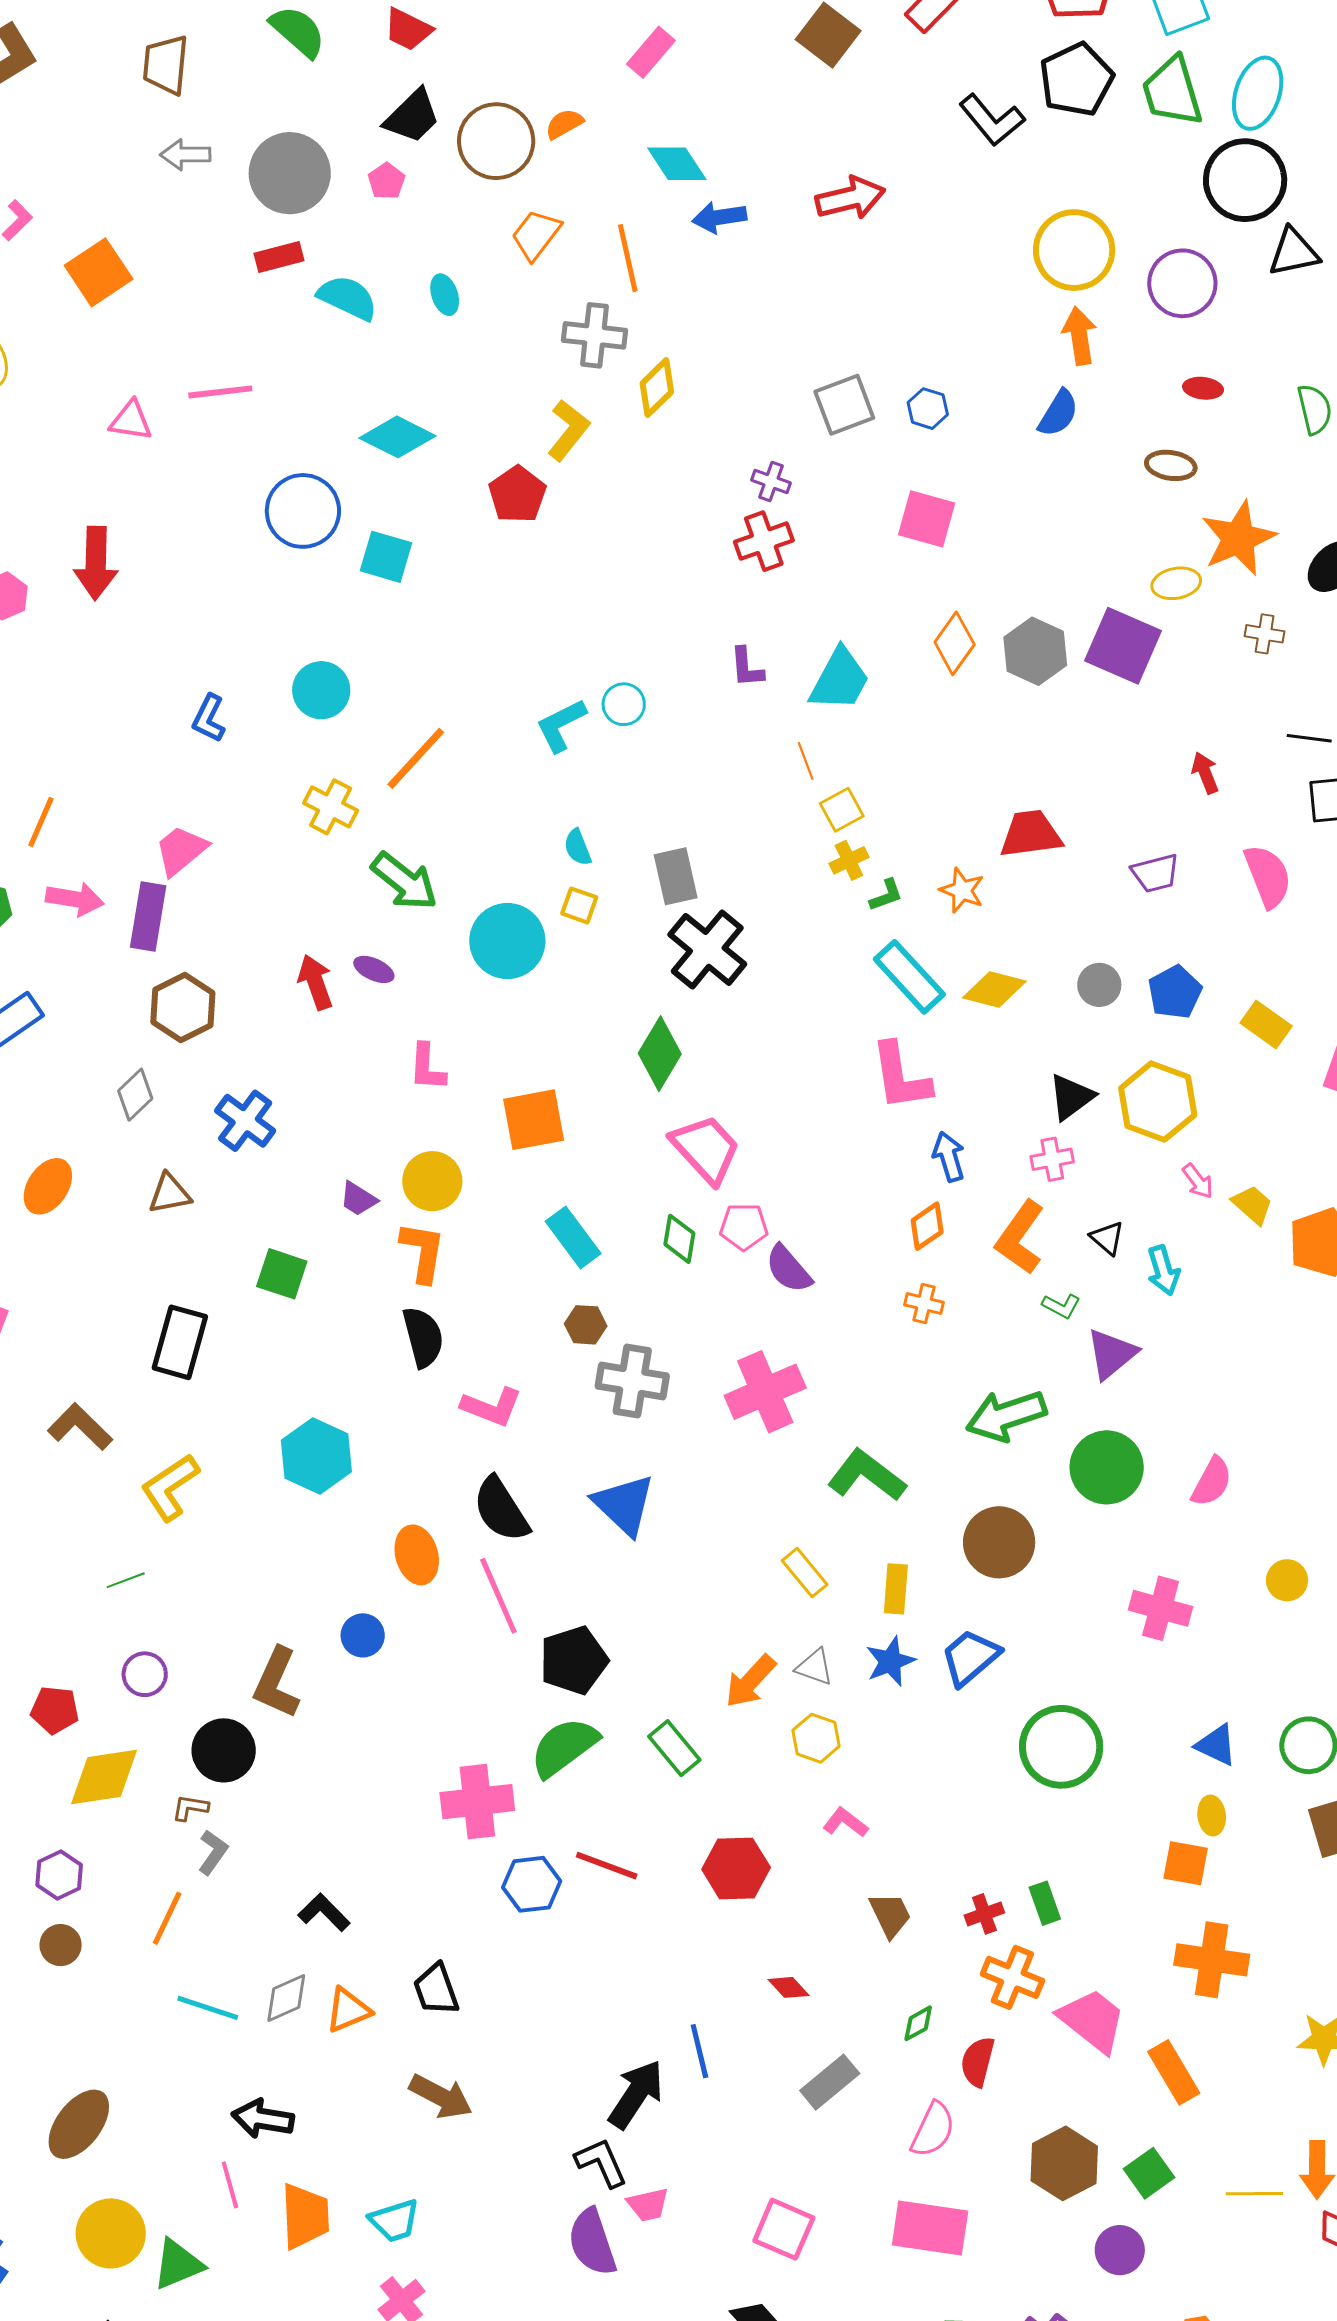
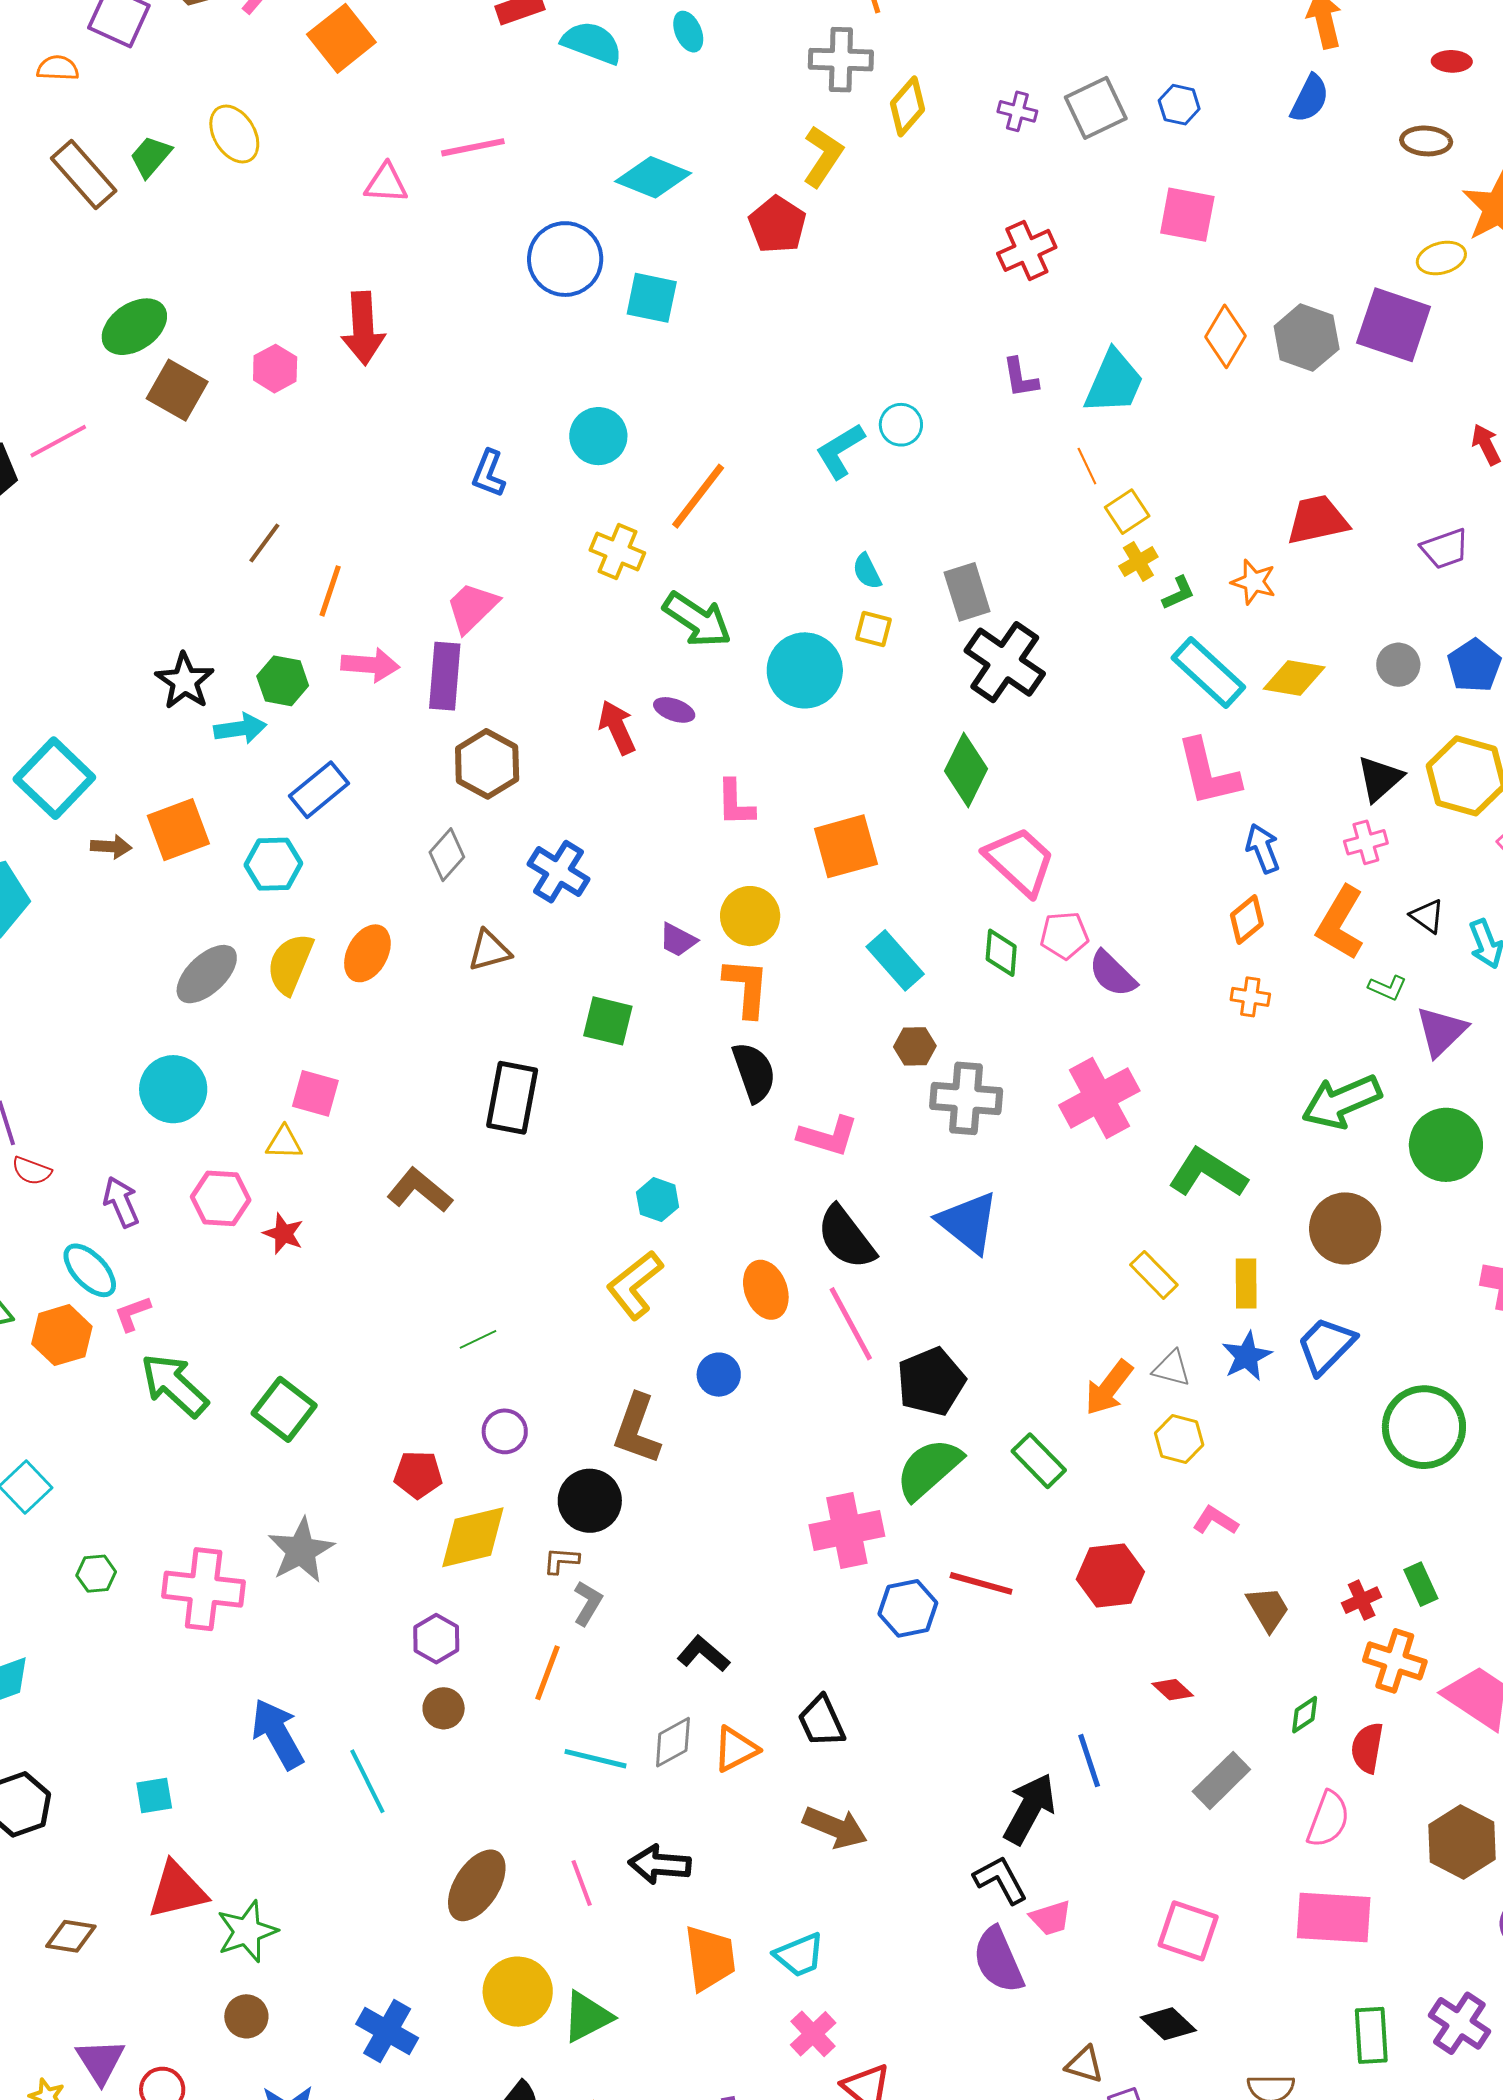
purple cross: (771, 482) -> (1017, 111), moved
cyan hexagon: (316, 1456) -> (658, 1200), size x0.6
yellow L-shape: (170, 1487) -> (635, 1285), moved
pink line: (230, 2185) -> (582, 1883), moved

